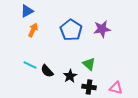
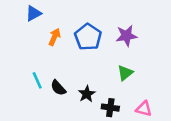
orange arrow: (33, 30) -> (55, 37), moved
green triangle: (89, 64) -> (125, 73), moved, turned 40
cyan line: (30, 65) -> (37, 80), turned 40

